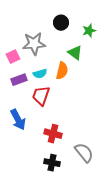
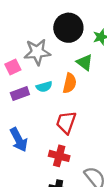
black circle: (61, 23) -> (68, 28), size x1.6
red trapezoid: (41, 96) -> (66, 122), moved

